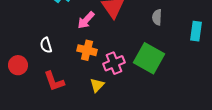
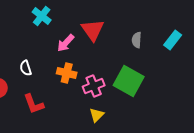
cyan rectangle: (196, 31) -> (173, 40), moved, turned 30
yellow triangle: (97, 85) -> (97, 115), moved

